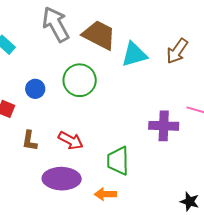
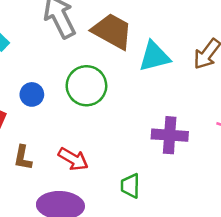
purple cross: (164, 126) -> (170, 135), moved
green trapezoid: (118, 161) -> (130, 186), size x0.7

